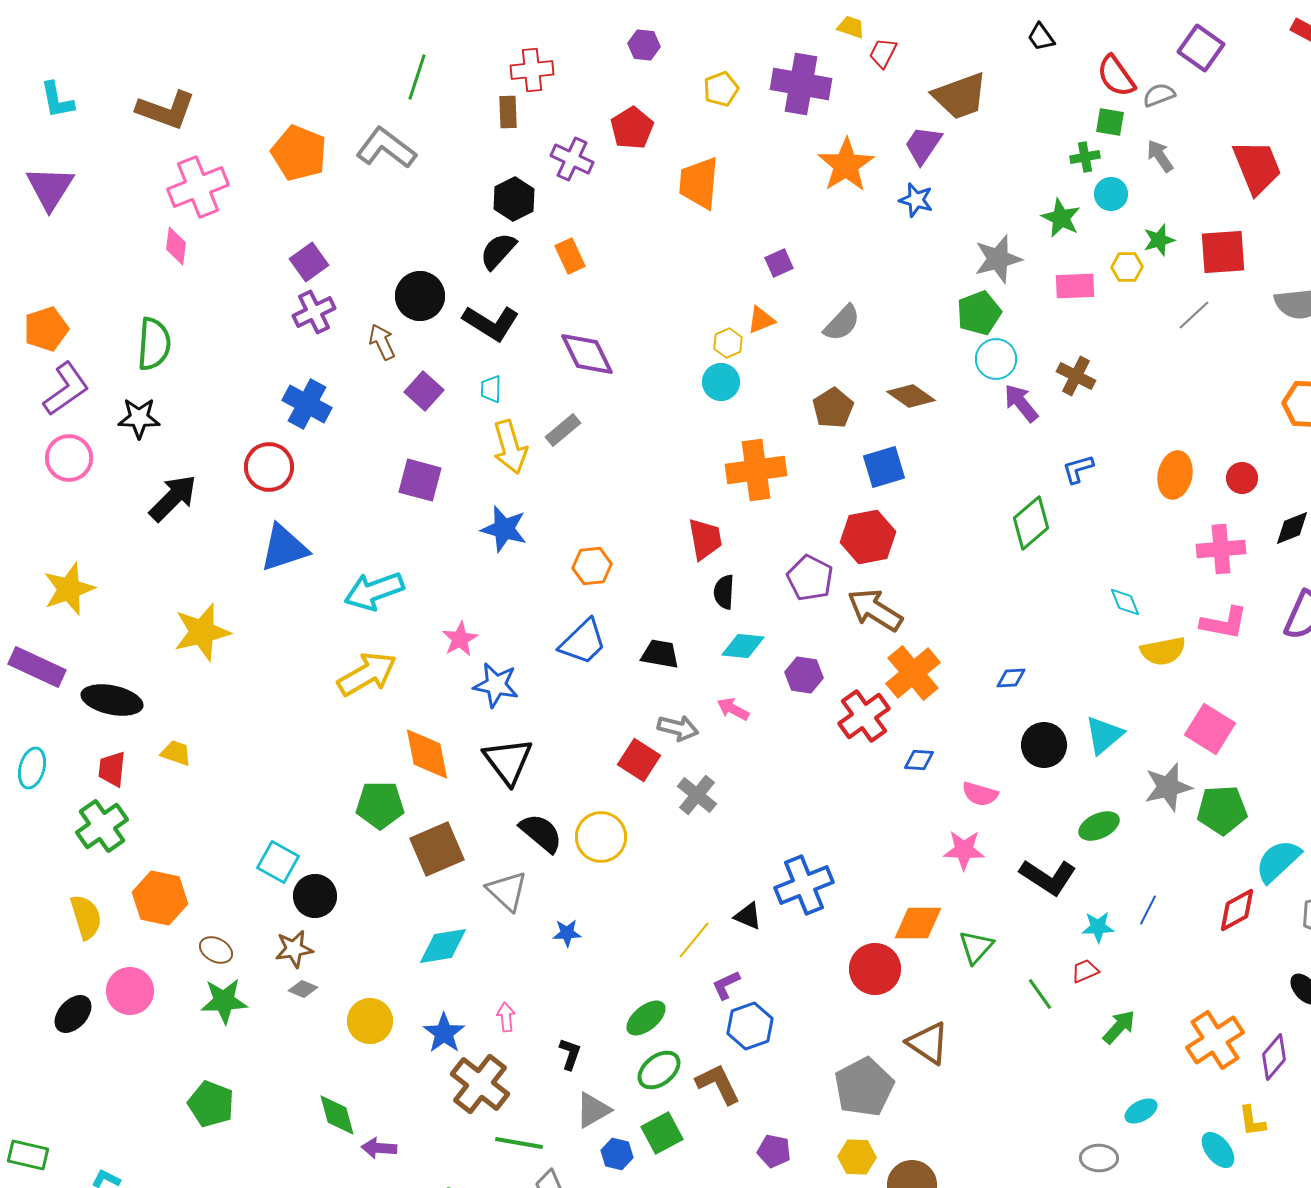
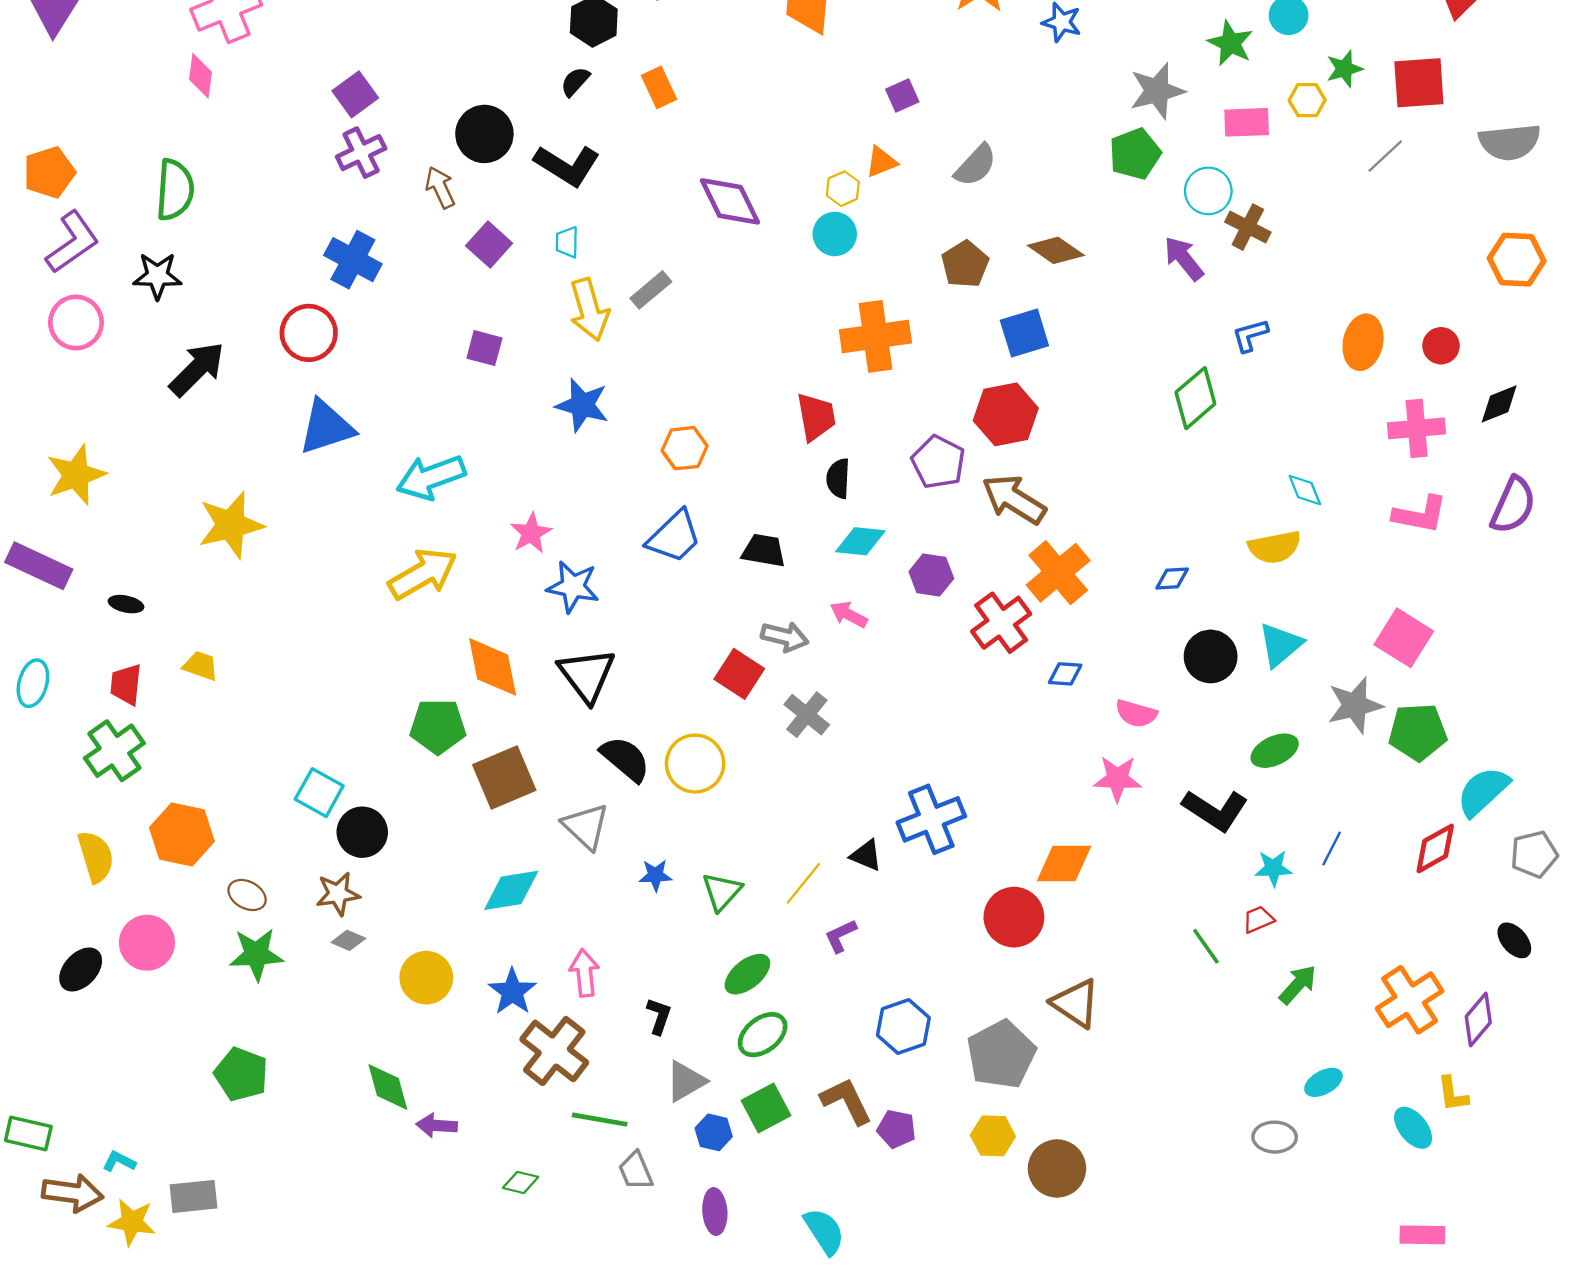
black semicircle: (498, 251) -> (575, 82), size x0.7
purple diamond: (587, 354) -> (730, 201), moved
cyan circle: (996, 359) -> (1208, 191), moved
purple square: (420, 480) -> (484, 348), size x0.7
yellow semicircle: (1163, 651) -> (1275, 547), moved
black ellipse: (112, 700) -> (126, 604), size x0.5
green triangle: (976, 947) -> (722, 892), moved
pink arrow: (506, 1017) -> (585, 973), size x1.4
blue hexagon: (750, 1026) -> (903, 1027), moved
brown L-shape: (718, 1084) -> (846, 1101), moved

